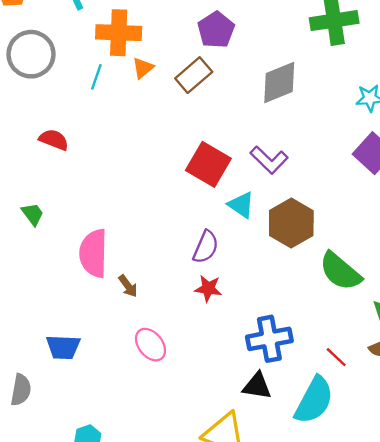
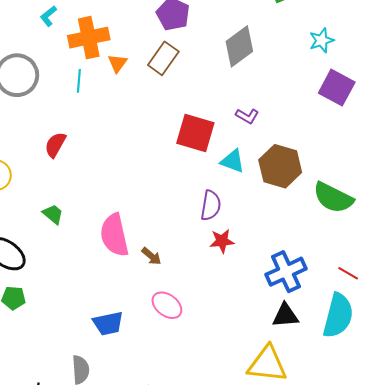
red semicircle: (54, 140) -> (55, 145), turned -68
purple L-shape: (269, 160) -> (247, 116), size x0.7
pink ellipse: (150, 345) -> (167, 305), moved

